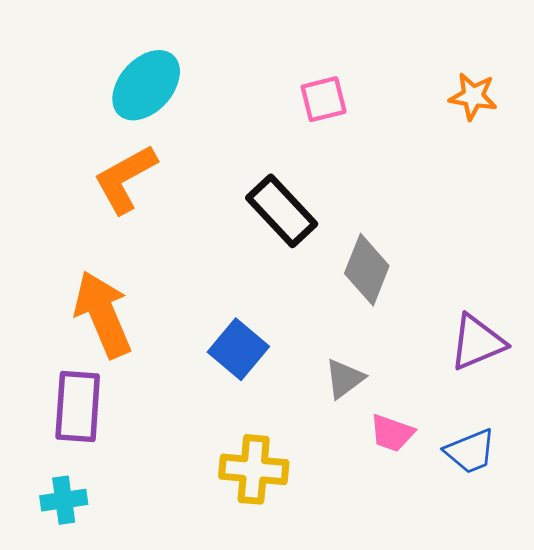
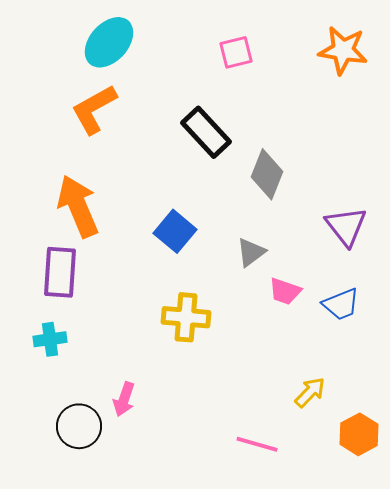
orange star: (473, 96) -> (343, 50), size x1.4
purple triangle: (477, 342) -> (346, 226), turned -45

